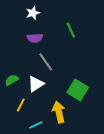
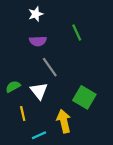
white triangle: (36, 84) -> (39, 91), turned -36
yellow line: (21, 105) -> (23, 114), turned -40

